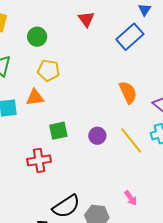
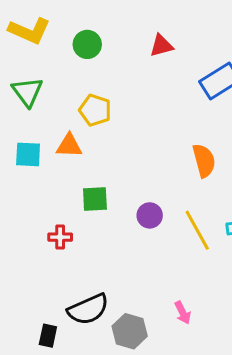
red triangle: (86, 19) -> (161, 46), turned 42
green circle: (37, 37) -> (87, 44), moved
red cross: (39, 160) -> (60, 237), size x0.7

